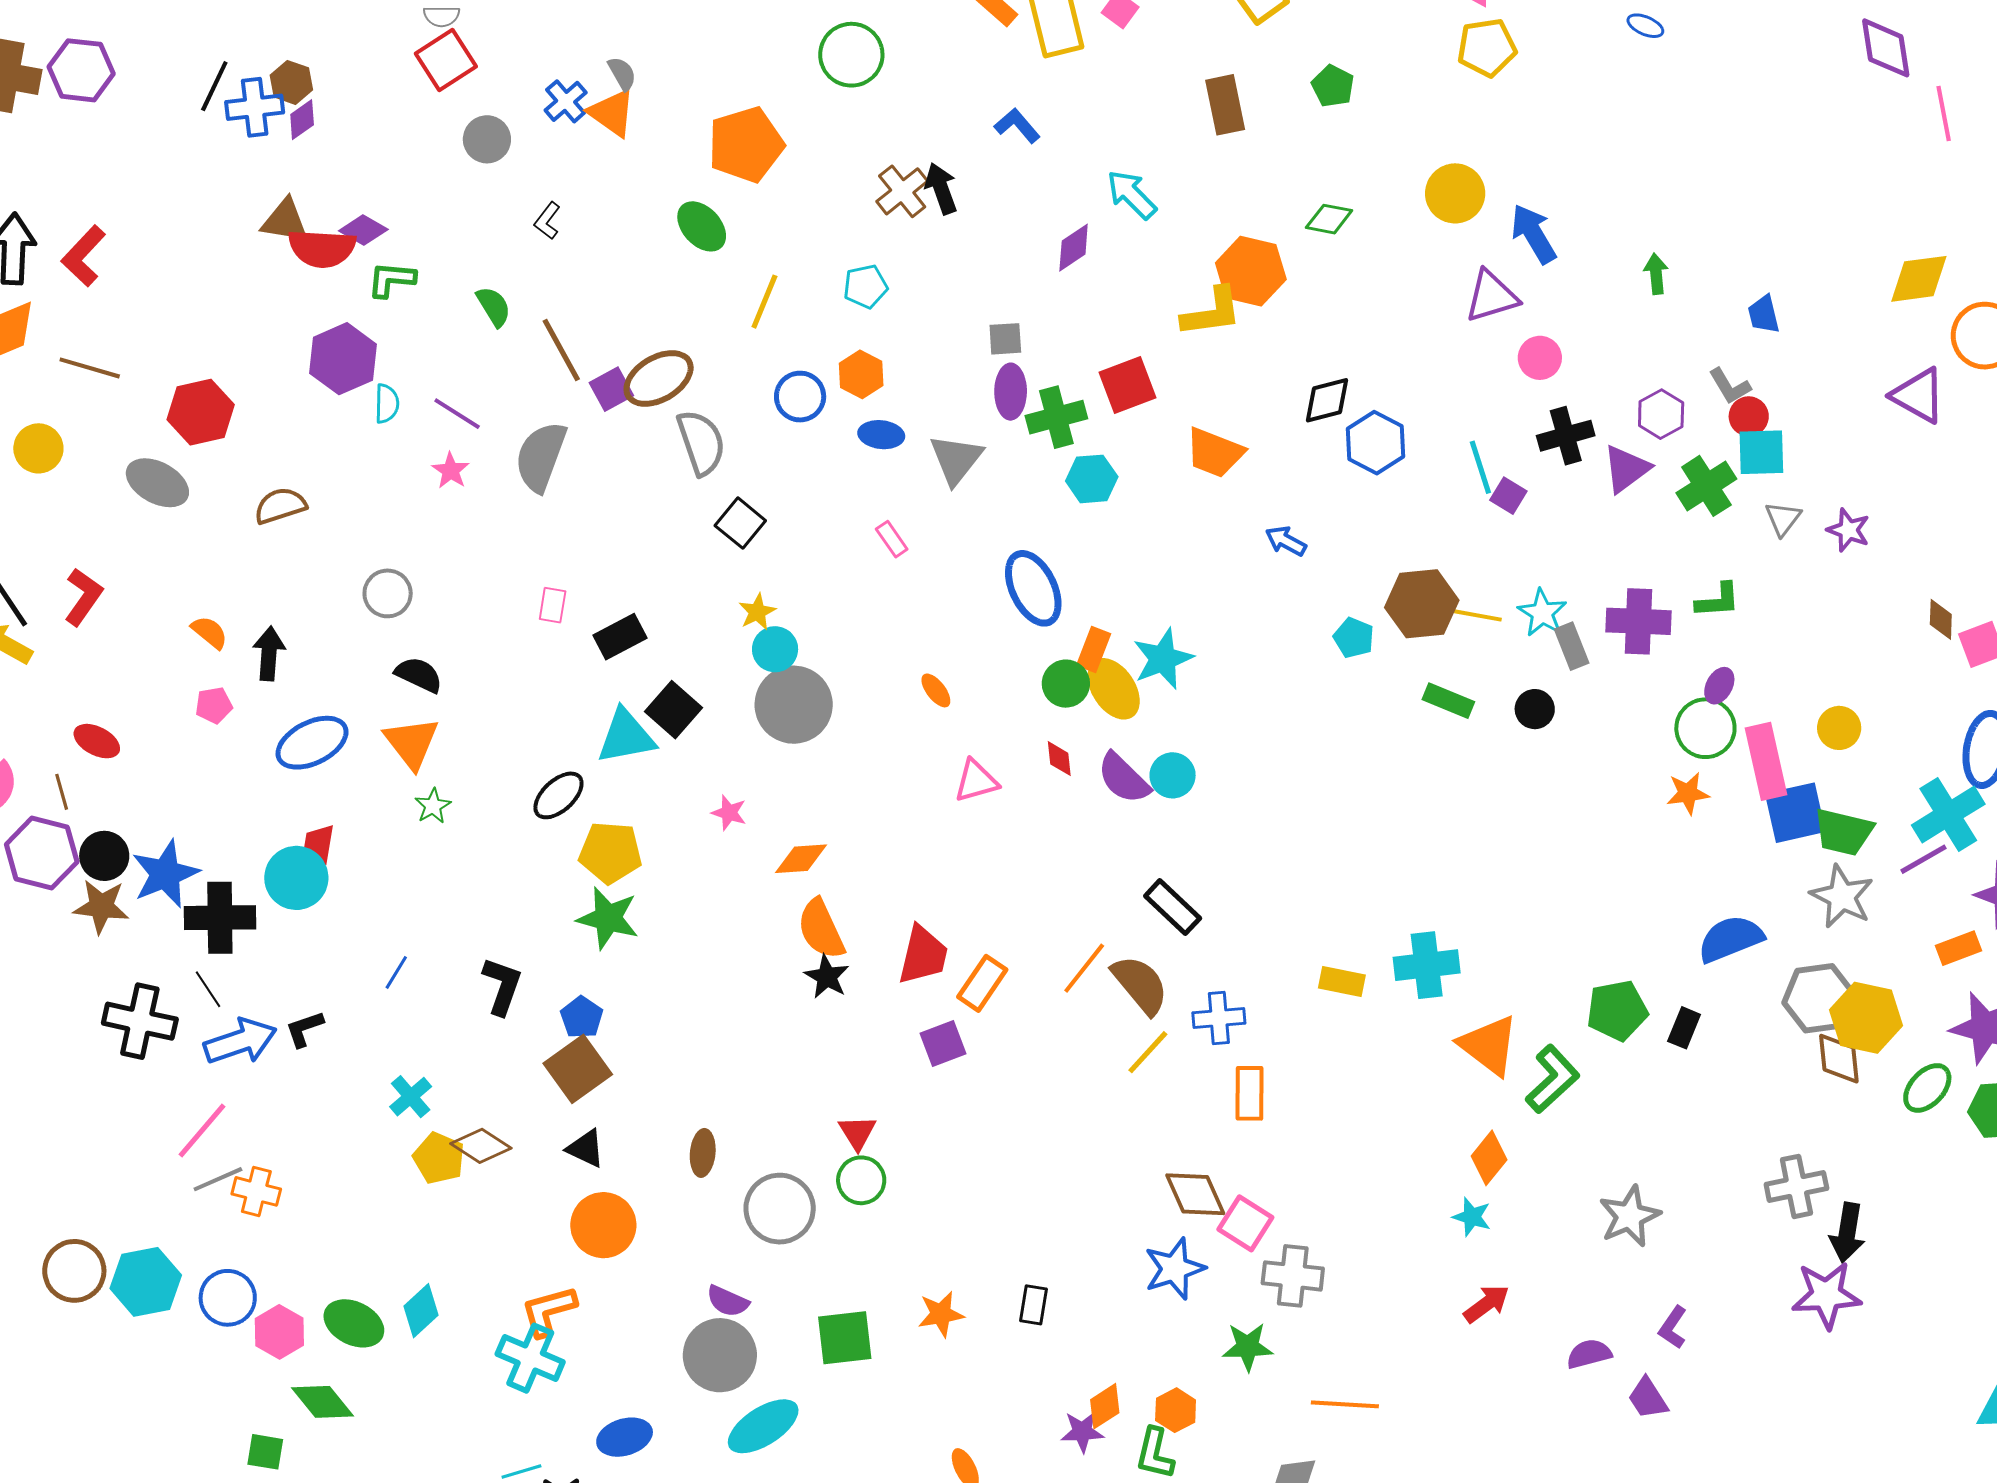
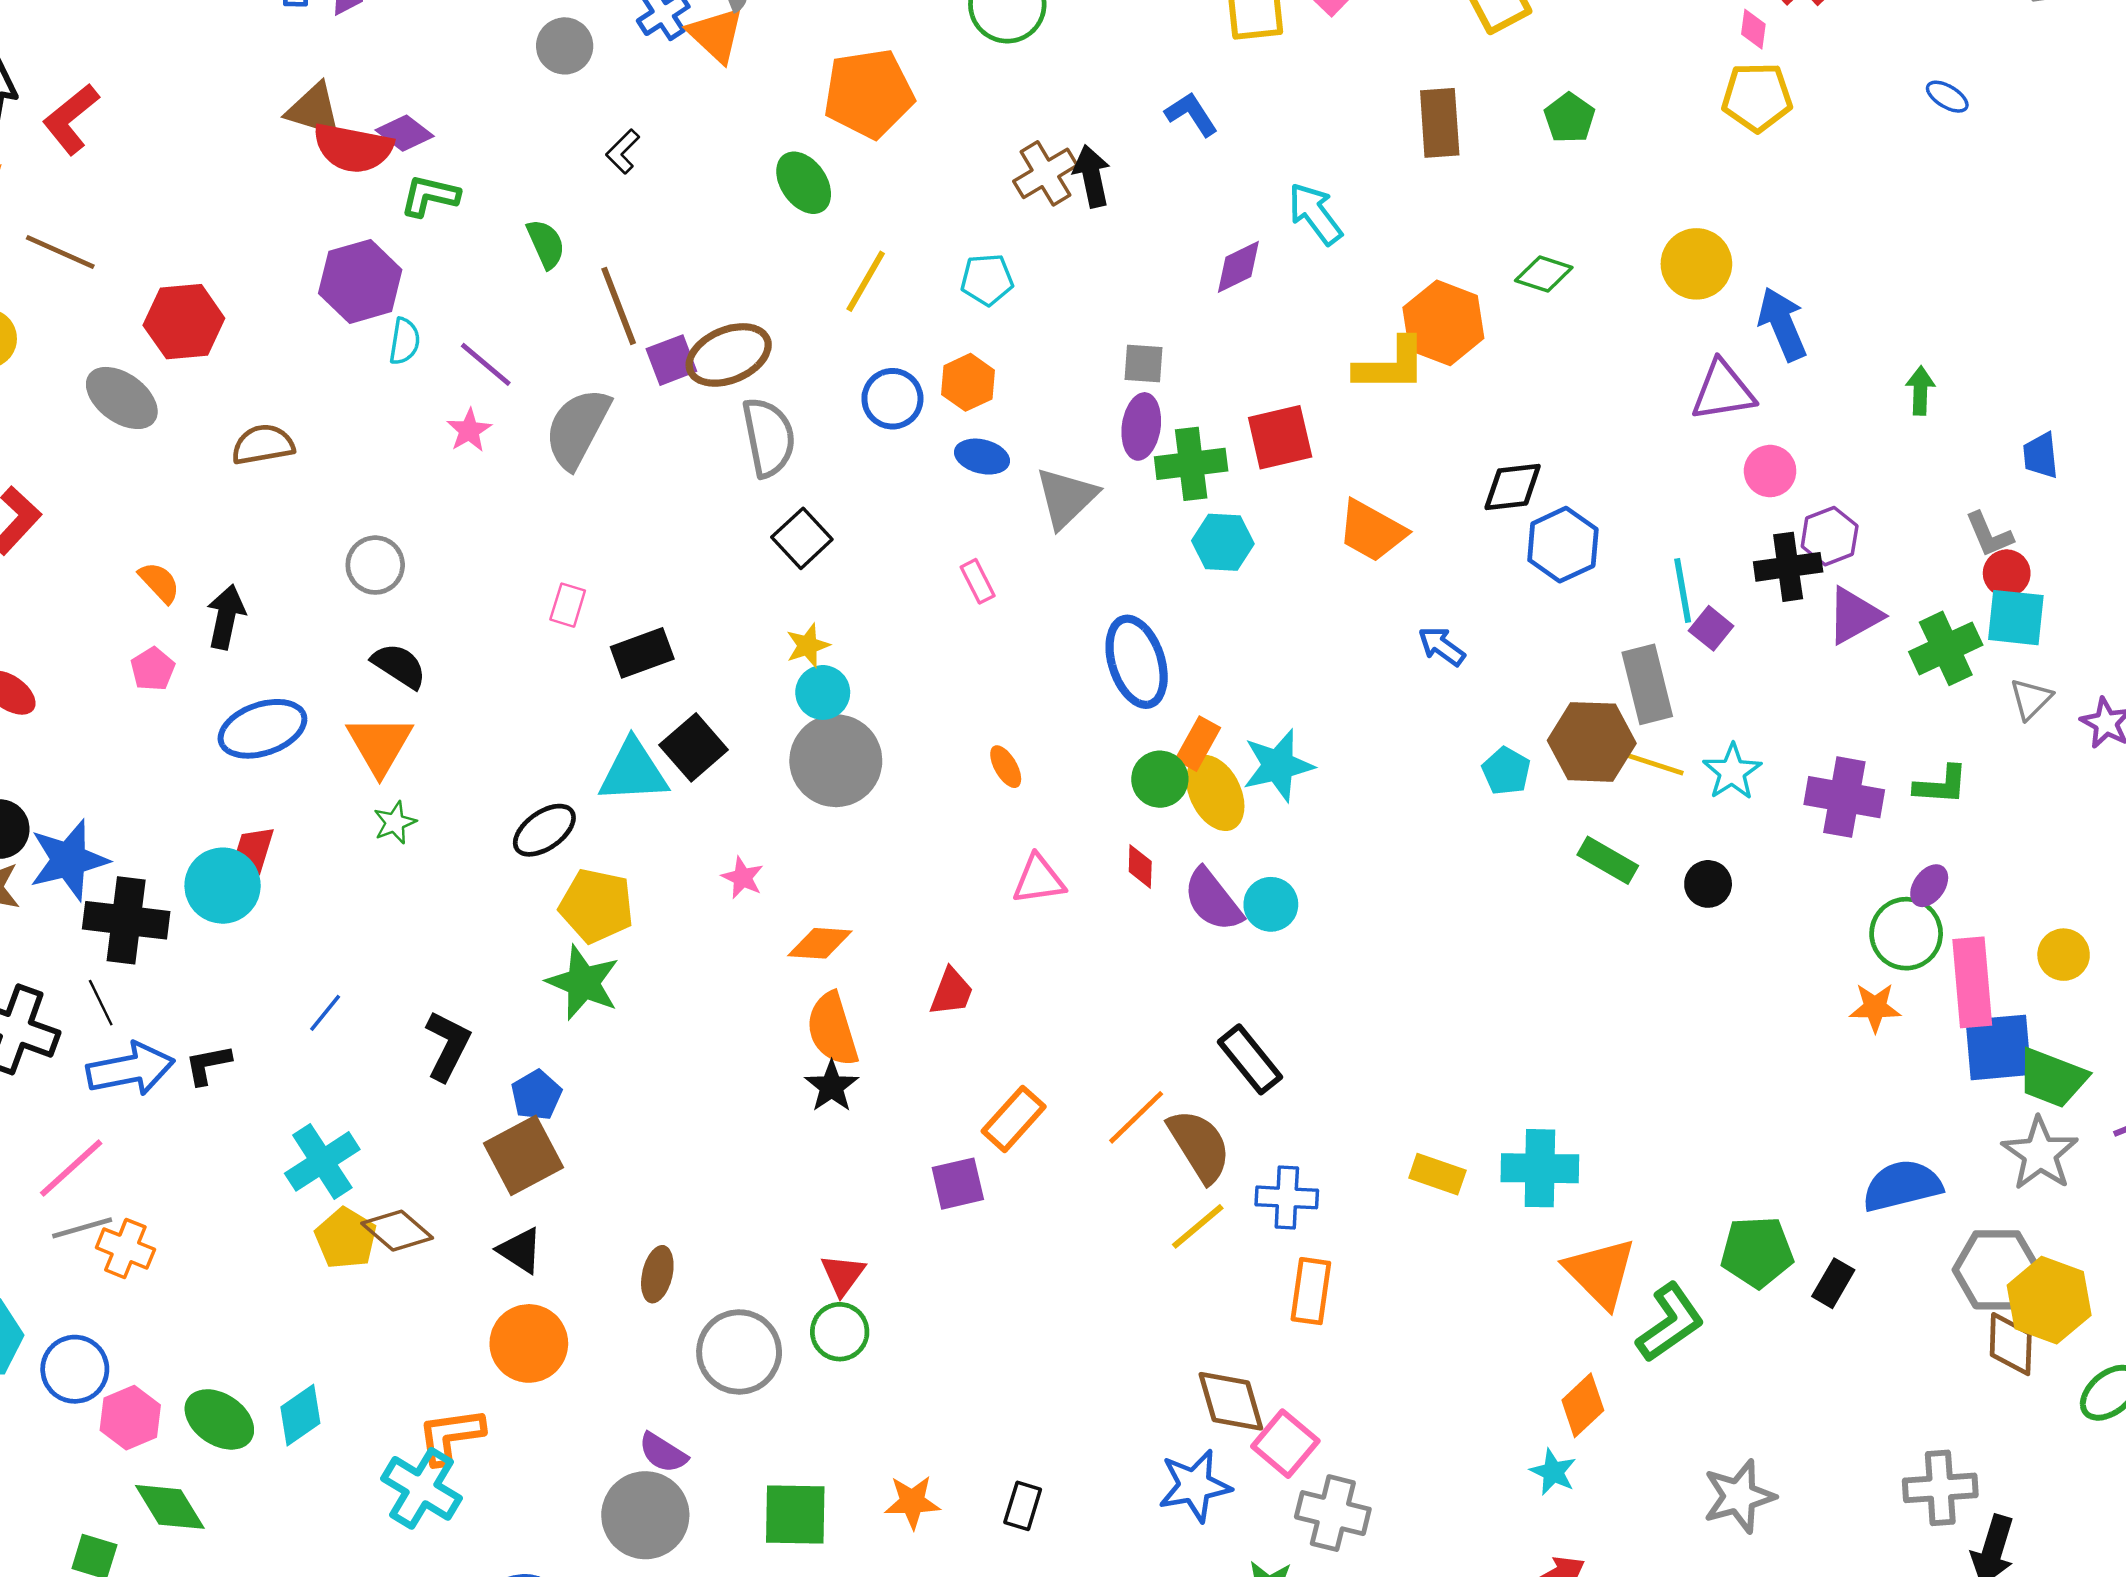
purple hexagon: (1661, 414) -> (1830, 536), moved
gray rectangle: (1572, 646) -> (1647, 684), moved, size x1.4
pink pentagon: (214, 705) -> (153, 669), turned -30
red trapezoid: (923, 955) -> (951, 992), moved, size x0.7
cyan cross: (411, 1097) -> (322, 1161), size x1.4

